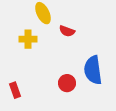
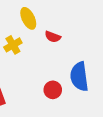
yellow cross: (28, 39) -> (13, 45), turned -30

